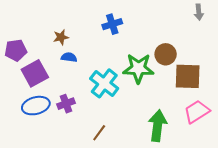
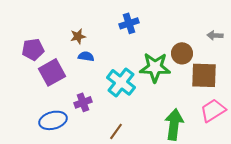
gray arrow: (199, 12) -> (215, 35), moved, turned 98
blue ellipse: (36, 106) -> (53, 120), moved

